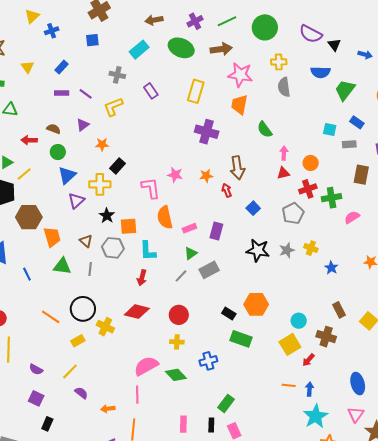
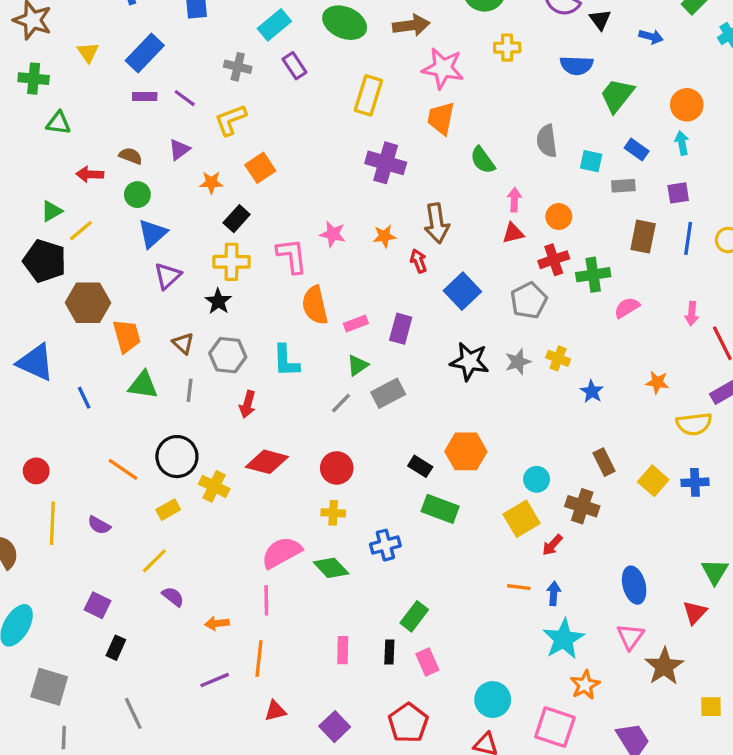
blue rectangle: (61, 67) -> (145, 53), size x1.6
gray semicircle: (284, 87) -> (547, 141), moved
purple rectangle: (151, 91) -> (294, 66), moved
yellow cross: (100, 184) -> (231, 262), moved
blue square: (253, 208) -> (462, 291), size x1.5
orange square: (129, 226) -> (260, 168), moved, turned -30
red arrow: (142, 278) -> (247, 404), moved
purple semicircle: (36, 369) -> (99, 525), moved

